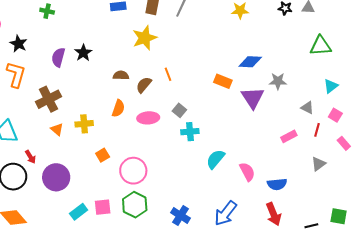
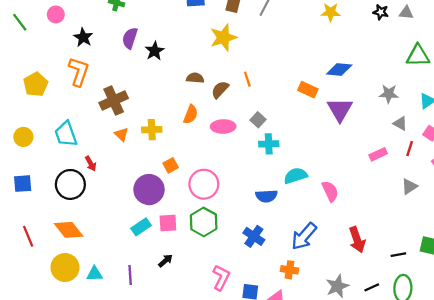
purple semicircle: (58, 57) -> (130, 38), moved
gray star: (278, 81) -> (389, 94), moved
cyan semicircle: (215, 159) -> (296, 176), turned 30
purple circle: (56, 177) -> (149, 190), moved
blue semicircle: (277, 184) -> (266, 196), moved

